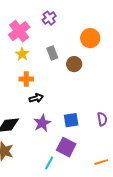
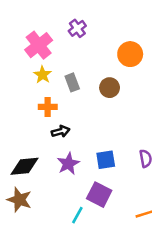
gray rectangle: (52, 53) -> (72, 82), moved

